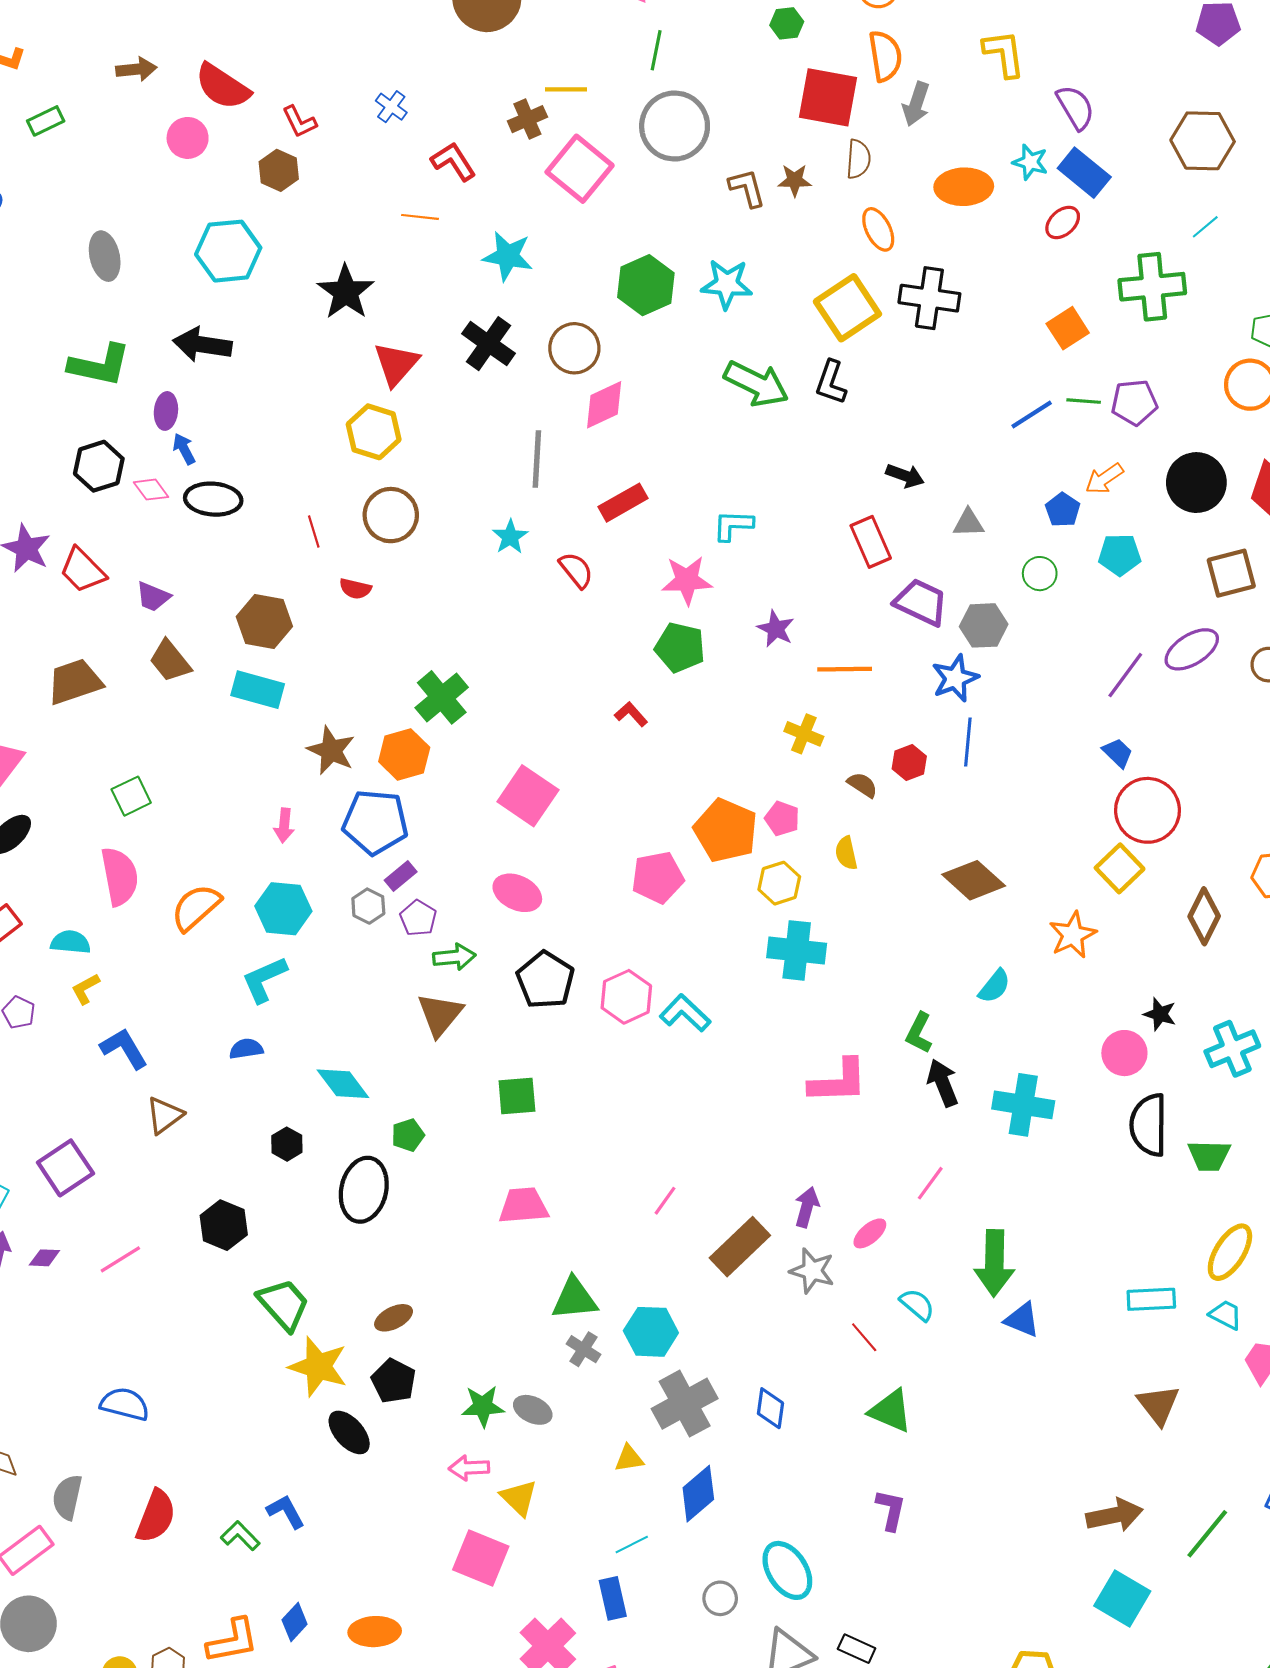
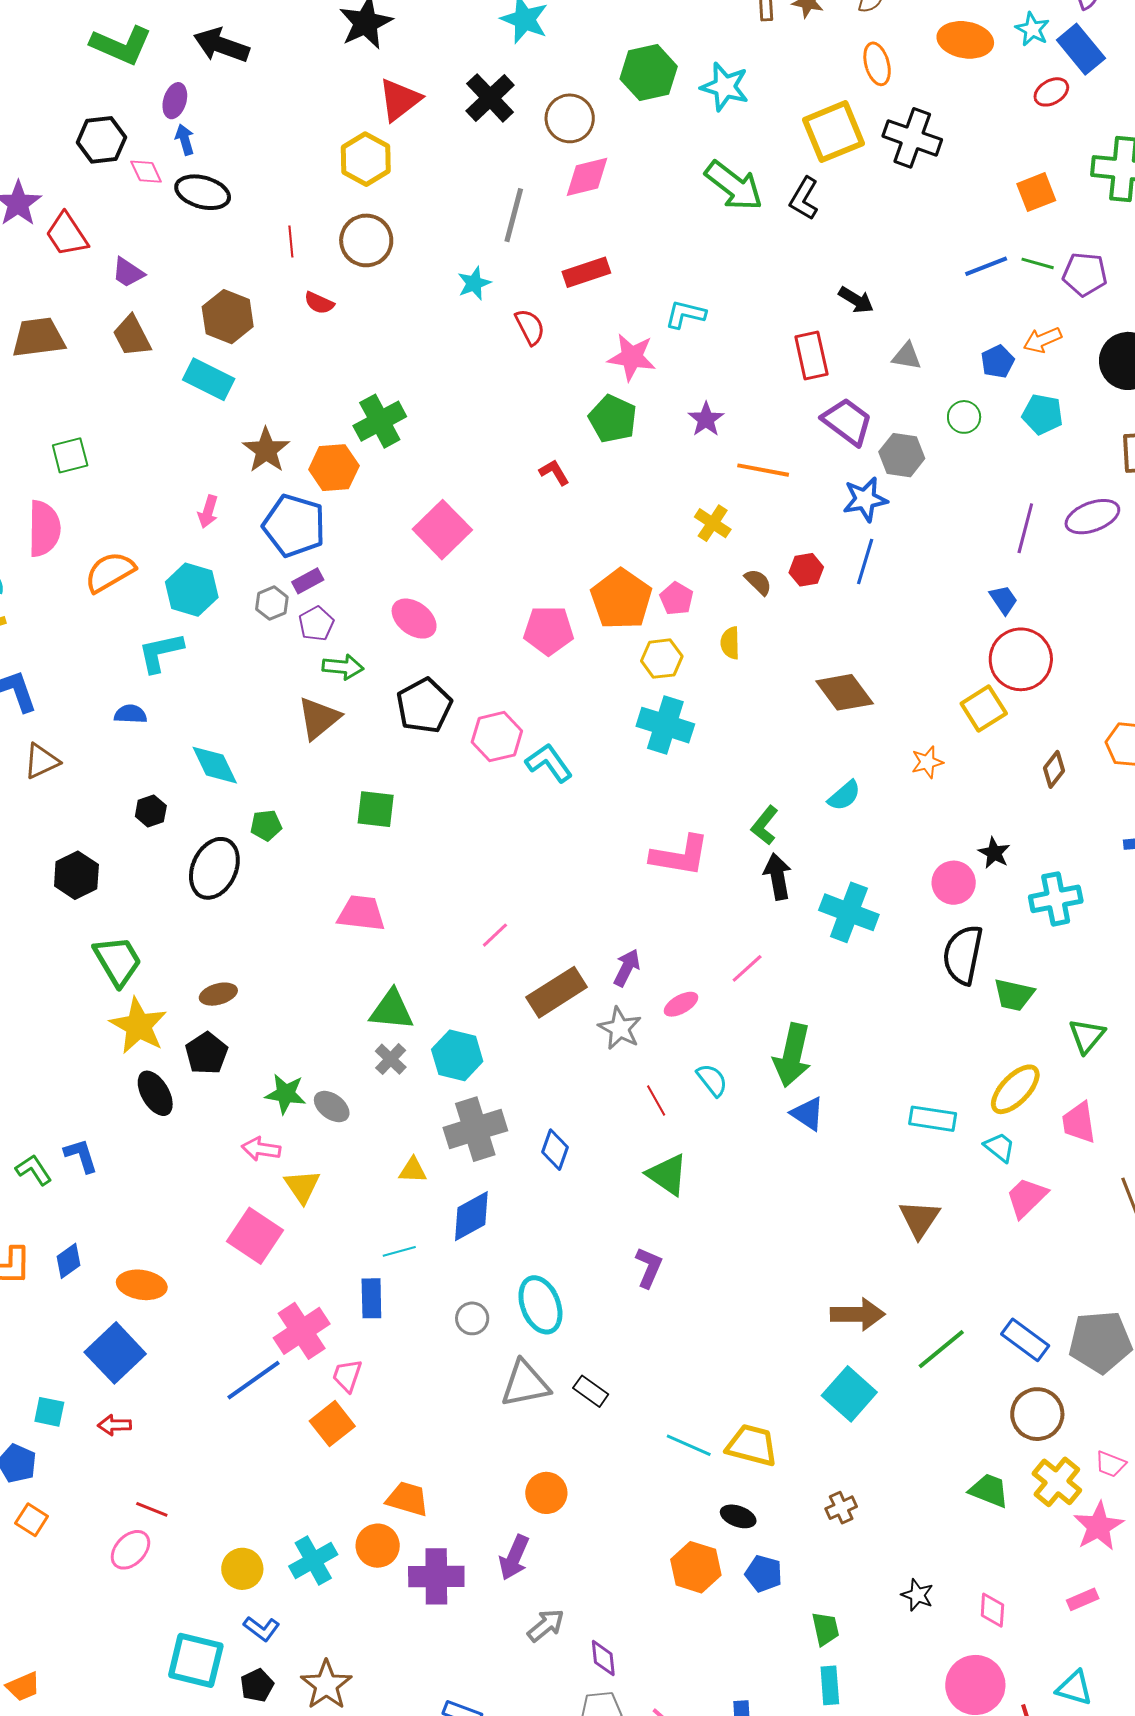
purple line: (1125, 675) -> (1025, 528), turned -33
brown diamond: (1204, 916) -> (1054, 769), size x0.7
orange star: (1073, 935) -> (927, 762), size x0.7

